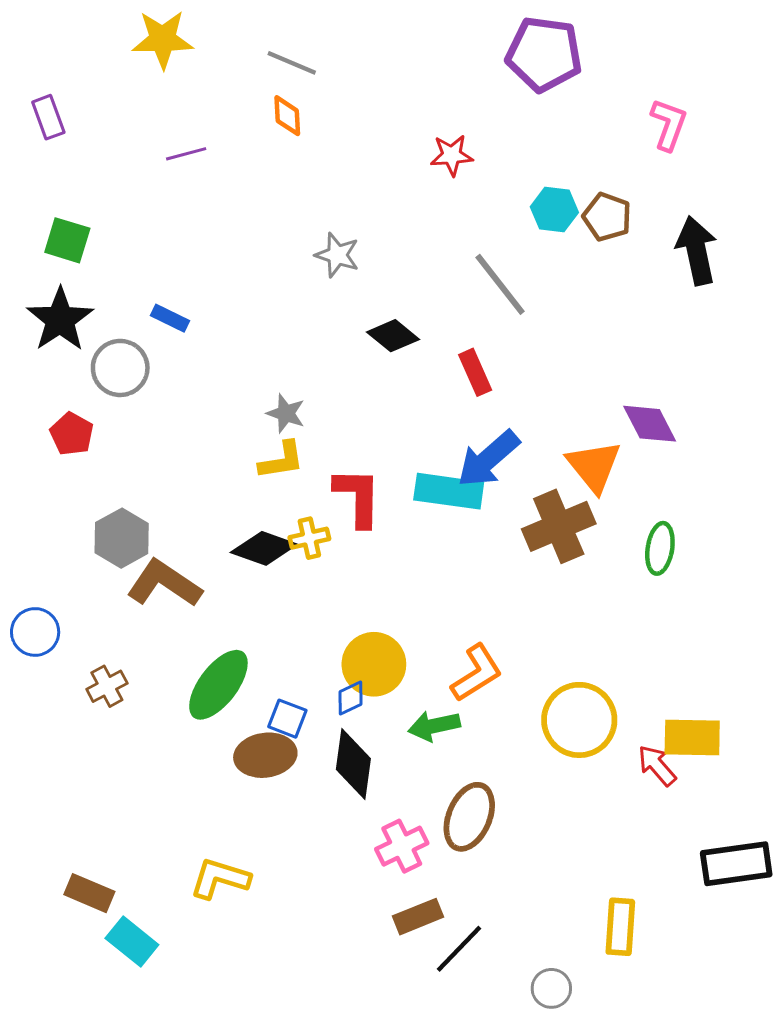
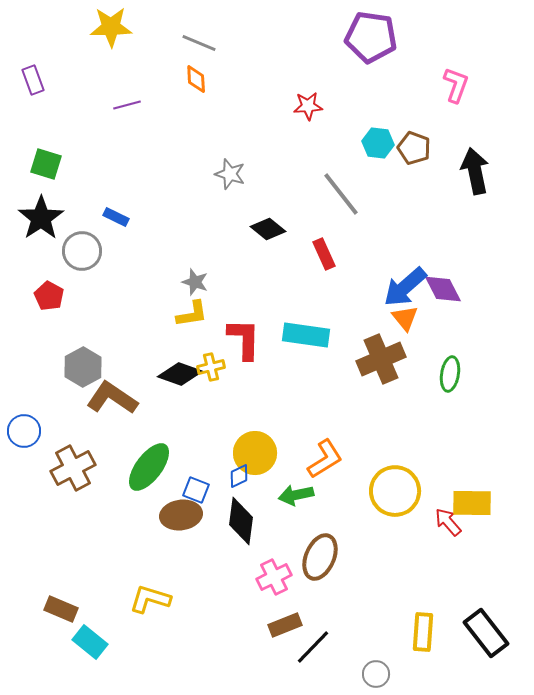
blue arrow: (488, 459) -> (405, 287), moved
orange triangle: (594, 466) -> (405, 318), size x0.7
brown cross: (107, 686) -> (73, 468), size x1.6
black rectangle: (736, 864) -> (486, 633), moved, turned 60

